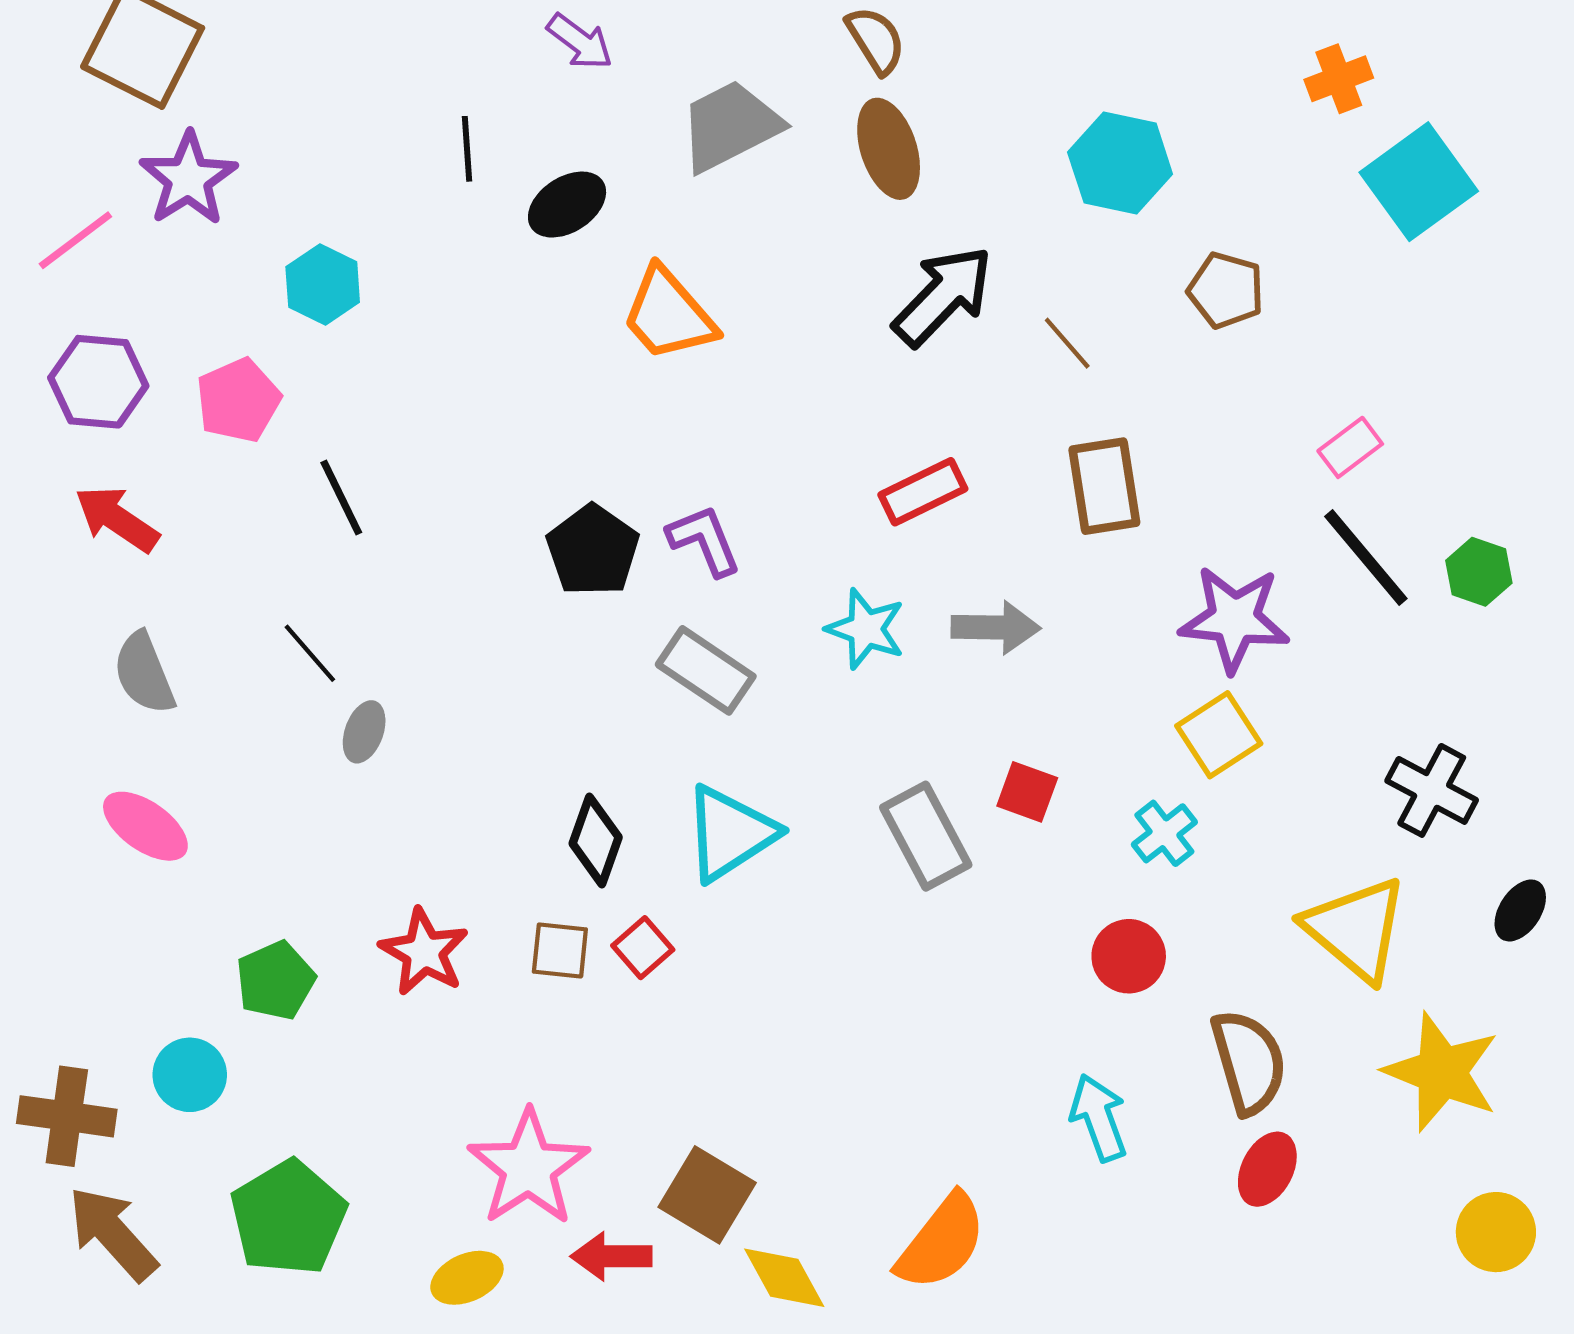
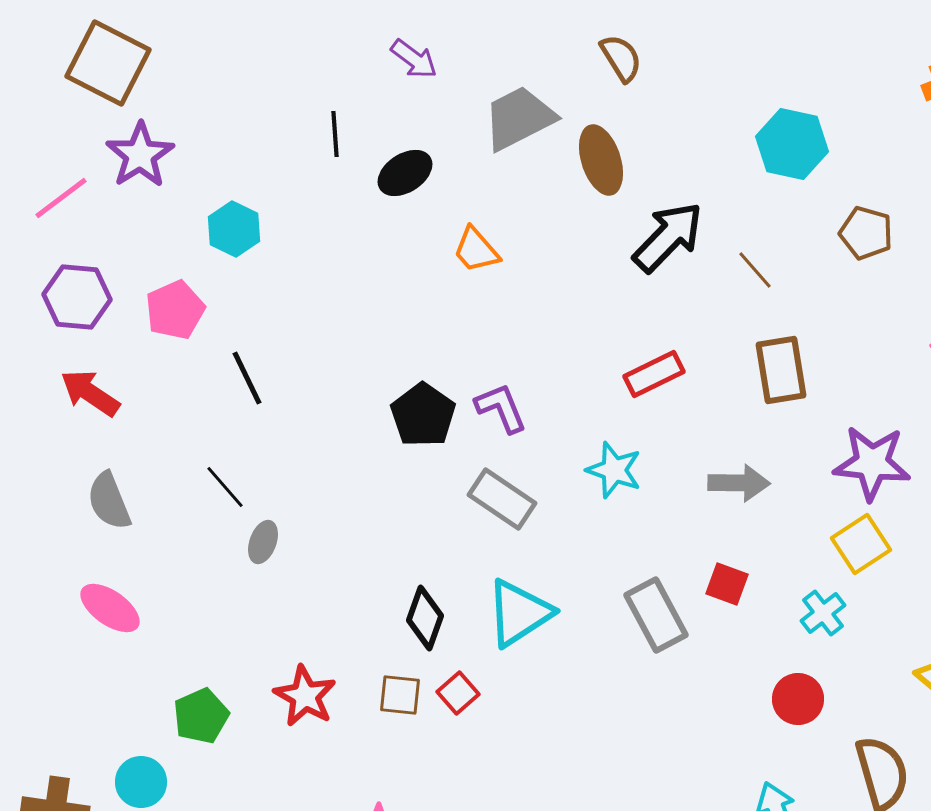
brown ellipse: (889, 149) -> (601, 160), moved
orange trapezoid: (668, 315) -> (476, 250), size x0.7
gray arrow: (996, 628) -> (739, 483), moved

